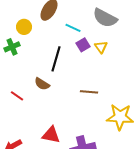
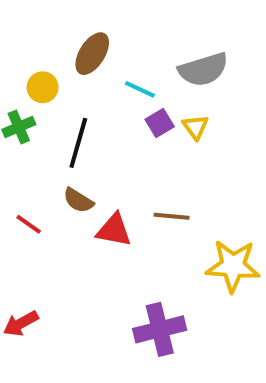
gray semicircle: (105, 18) -> (203, 69), turned -45
black line: (56, 59) -> (78, 143), moved
red triangle: (51, 135) -> (114, 230), moved

